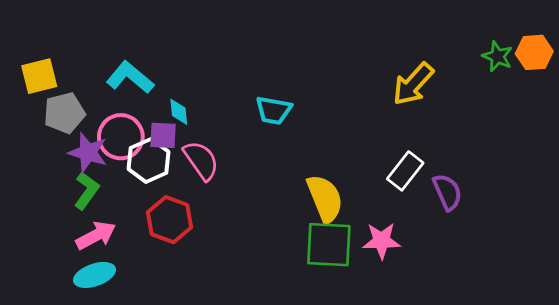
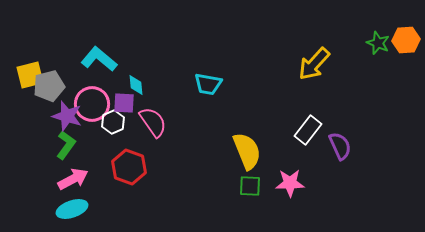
yellow square: (39, 76) -> (30, 75), moved
white hexagon: (148, 160) -> (113, 122), size x0.7
green square: (329, 245) -> (250, 186), size x0.6

